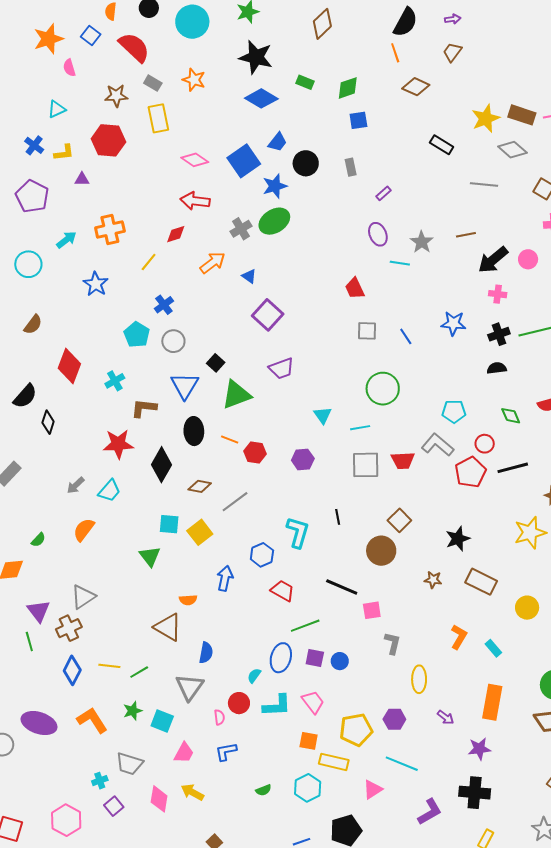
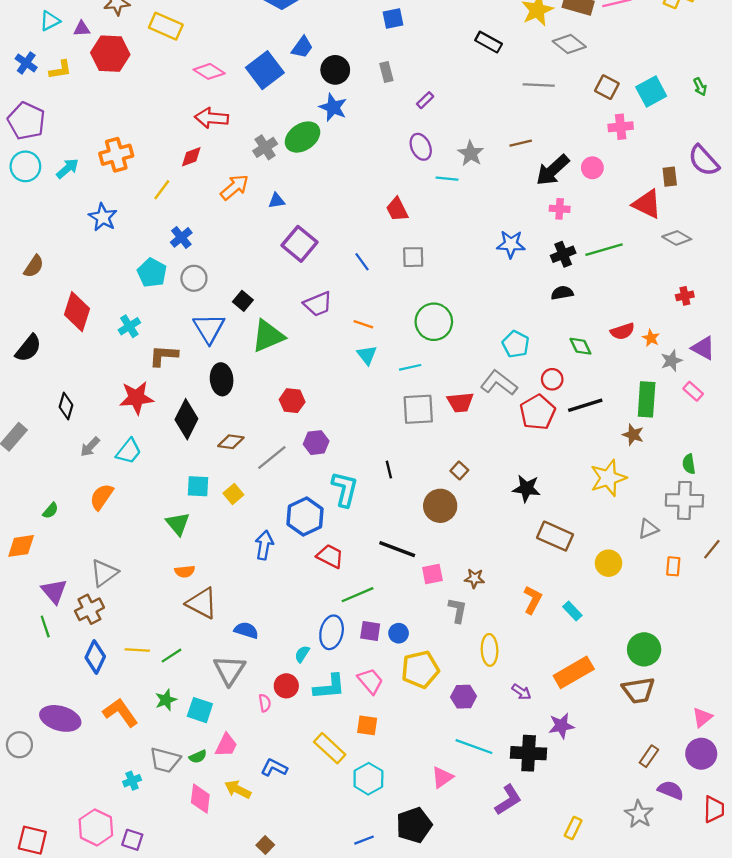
yellow rectangle: (158, 118) -> (166, 26), turned -52
purple triangle: (82, 179) -> (82, 29), moved
blue star: (275, 186) -> (333, 107), moved, turned -30
cyan circle: (28, 264) -> (25, 166), moved
blue triangle: (249, 276) -> (277, 201), turned -42
blue line: (406, 336) -> (362, 262), moved
cyan pentagon: (454, 411) -> (516, 344), turned 30
black diamond: (48, 422) -> (66, 406), moved
orange line: (230, 439) -> (363, 324), moved
purple hexagon: (303, 459) -> (316, 443), moved
brown square: (399, 520) -> (459, 470), size x0.7
yellow square: (200, 532) -> (233, 494), size x0.7
black star: (458, 539) -> (526, 488), turned 30
blue hexagon: (262, 555) -> (305, 516), size x1.4
brown star: (433, 580) -> (474, 578), moved
orange semicircle: (188, 600) -> (185, 571), moved
blue semicircle: (206, 653) -> (246, 630), turned -80
orange rectangle: (492, 702) -> (574, 672), turned 52
yellow pentagon: (356, 730) -> (420, 669), moved
blue L-shape: (226, 752) -> (274, 768), moved, turned 40
yellow rectangle: (334, 762) -> (330, 748), moved, turned 32
green semicircle: (264, 790) -> (198, 757), moved
black cross: (475, 793) -> (529, 753), moved
purple square: (114, 806) -> (132, 840), moved, turned -30

